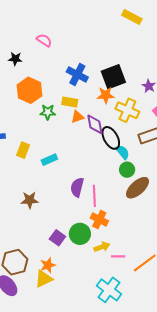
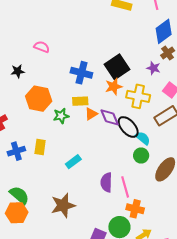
yellow rectangle: (23, 150) -> (40, 147), moved
green circle: (127, 170) -> (141, 155), moved
brown star: (30, 200) -> (63, 205), size x1.4

